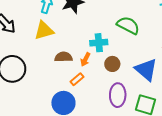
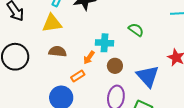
green semicircle: (128, 25) -> (136, 30), size x0.7
brown semicircle: (63, 57) -> (58, 51), moved

